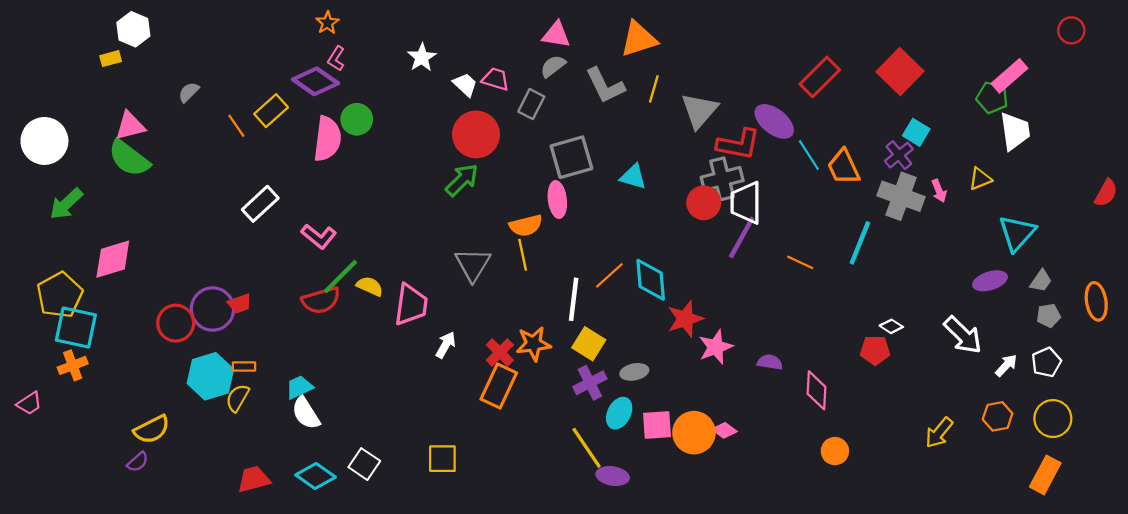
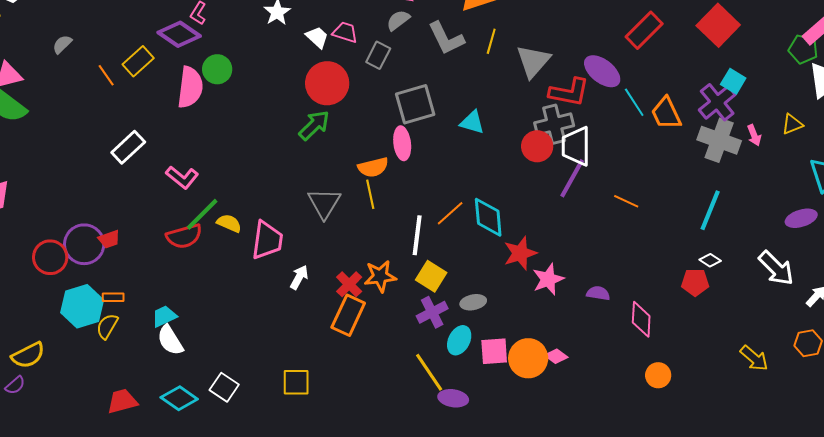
purple cross: (899, 155) -> (717, 102), size x1.4
cyan line: (860, 243) -> (710, 210), moved
yellow arrow: (939, 433) -> (754, 358), turned -88

